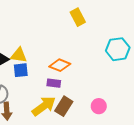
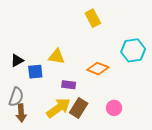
yellow triangle: (19, 55) -> (56, 56), moved
orange diamond: (60, 65) -> (98, 69), moved

